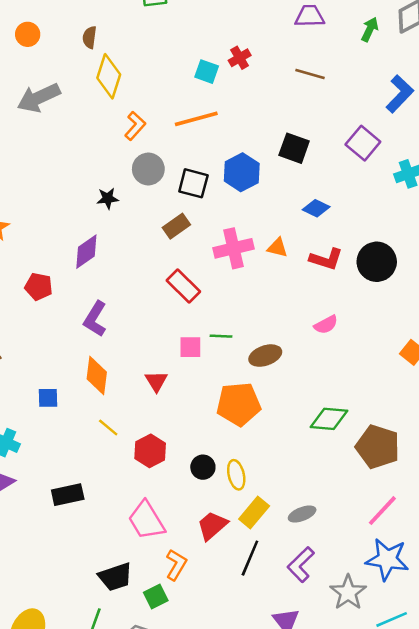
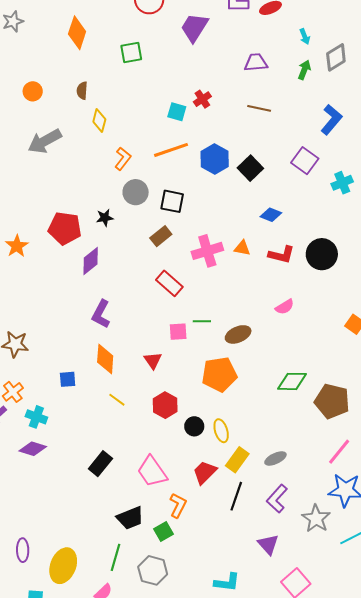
yellow diamond: (109, 76) -> (99, 120), size x0.7
black square: (294, 148) -> (250, 168), turned 30
blue hexagon: (242, 172) -> (215, 159), moved
red pentagon: (39, 287) -> (65, 228), moved, size x1.5
red hexagon: (150, 451) -> (165, 405), moved
black rectangle: (68, 495) -> (100, 464), moved, turned -35

